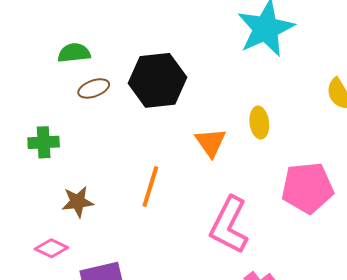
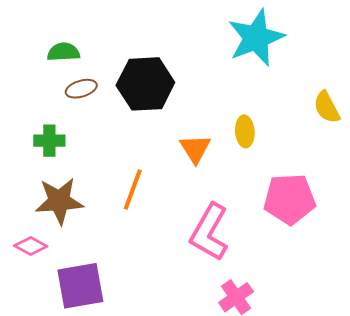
green cross: (44, 142) -> (49, 141), moved
brown star: (78, 202) -> (59, 201), size x1.5

